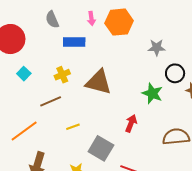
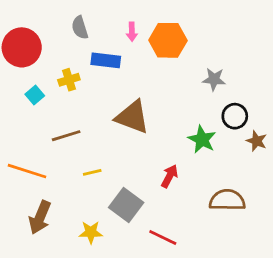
yellow cross: (62, 75) -> (69, 80), moved
orange line: (24, 131) -> (27, 171), turned 48

